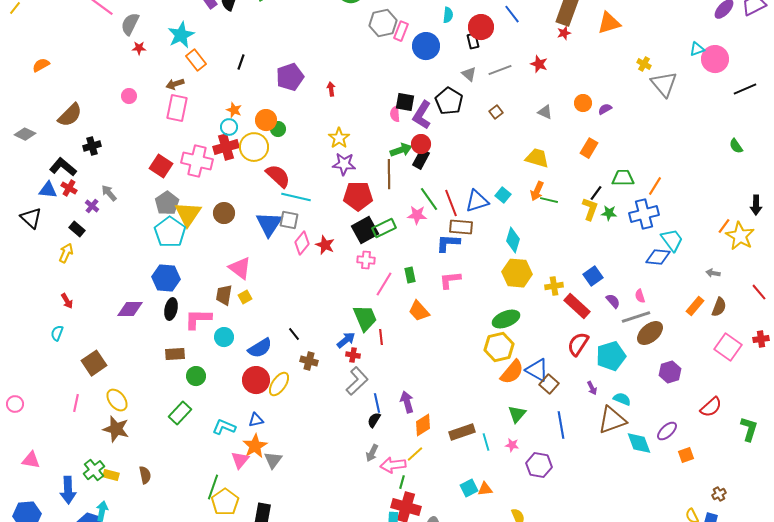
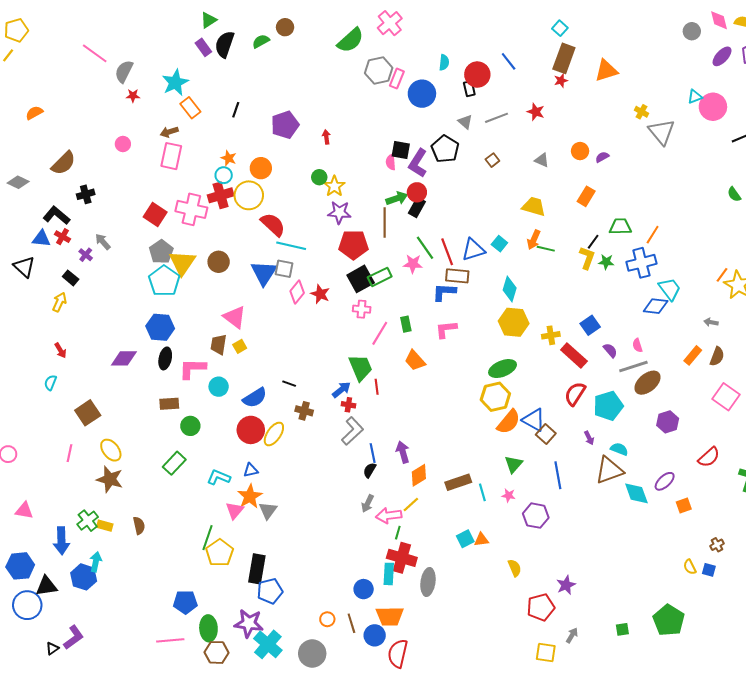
green circle: (278, 129) -> (319, 177), moved
black line: (294, 334) -> (289, 384), turned -32

